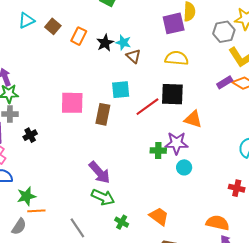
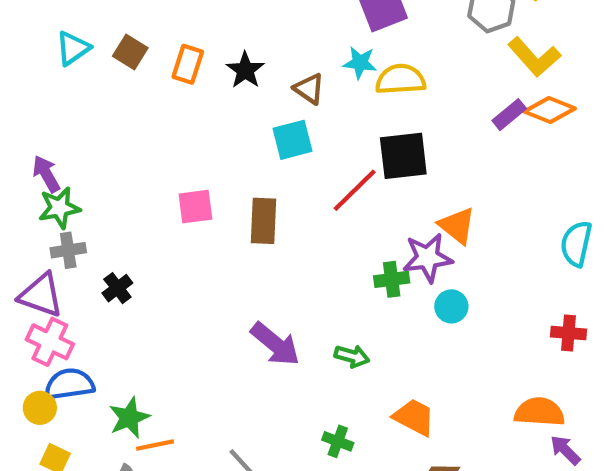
cyan star: (123, 43) -> (360, 63), moved
cyan square: (121, 90) -> (293, 140), moved
pink square: (72, 103) -> (195, 207), size x0.7
orange triangle: (193, 119) -> (457, 226), moved, turned 30
green arrow: (103, 197) -> (352, 356), moved, size x0.7

